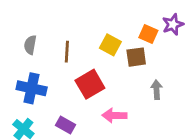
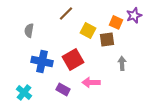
brown line: (67, 52) -> (66, 13), moved, turned 42
blue cross: (32, 88) -> (42, 61), moved
purple rectangle: (66, 125) -> (63, 89), moved

